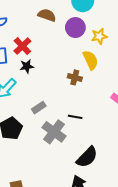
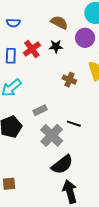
black star: (27, 66) -> (56, 46), moved
brown cross: (75, 77) -> (69, 80), moved
black semicircle: (87, 157) -> (62, 165), moved

